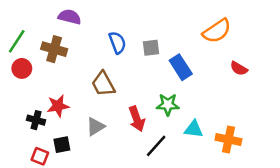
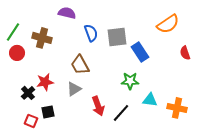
purple semicircle: (70, 17) -> (67, 13), moved
gray square: (151, 48) -> (117, 37), size x1.5
red semicircle: (239, 68) -> (185, 53), turned 40
red arrow: (137, 119) -> (98, 106), moved
black cross: (36, 120) -> (28, 93), turned 32
gray triangle: (95, 127) -> (74, 89), moved

